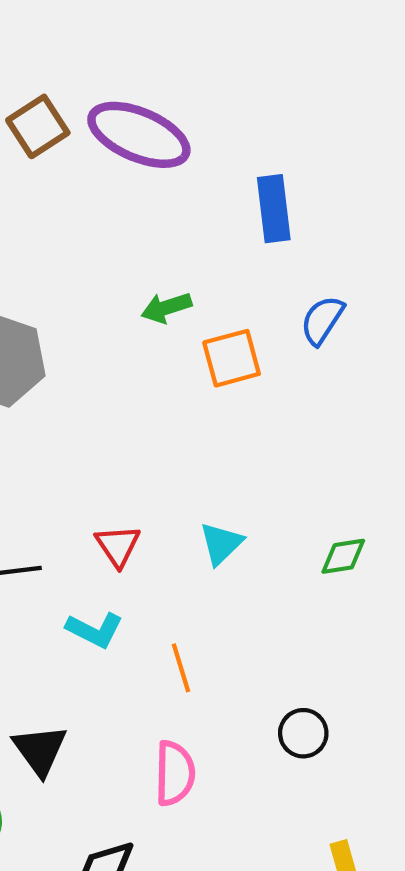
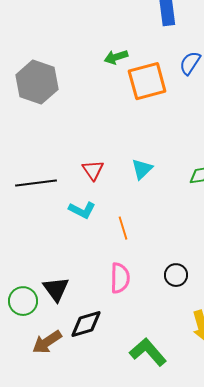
orange square: (232, 358) -> (147, 81), size x1.4
black circle: (303, 733) -> (176, 275), moved
black triangle: (40, 750) -> (56, 289), moved

